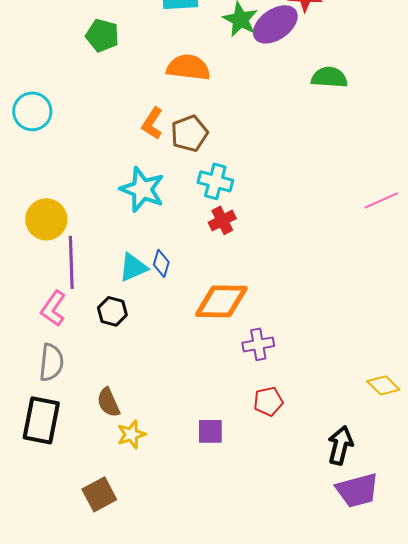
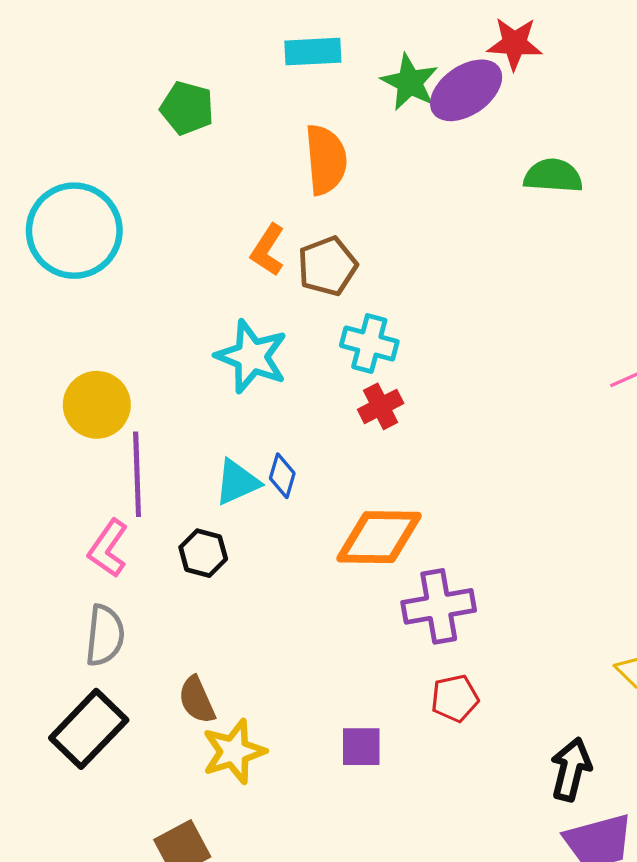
orange semicircle: (188, 67) -> (326, 160), turned 78
cyan circle: (32, 111) -> (74, 231), size x1.5
purple cross: (258, 344) -> (439, 606), size x1.4
black rectangle: (41, 420) -> (89, 729), turned 33
yellow star: (131, 434) -> (234, 752), size x1.4

